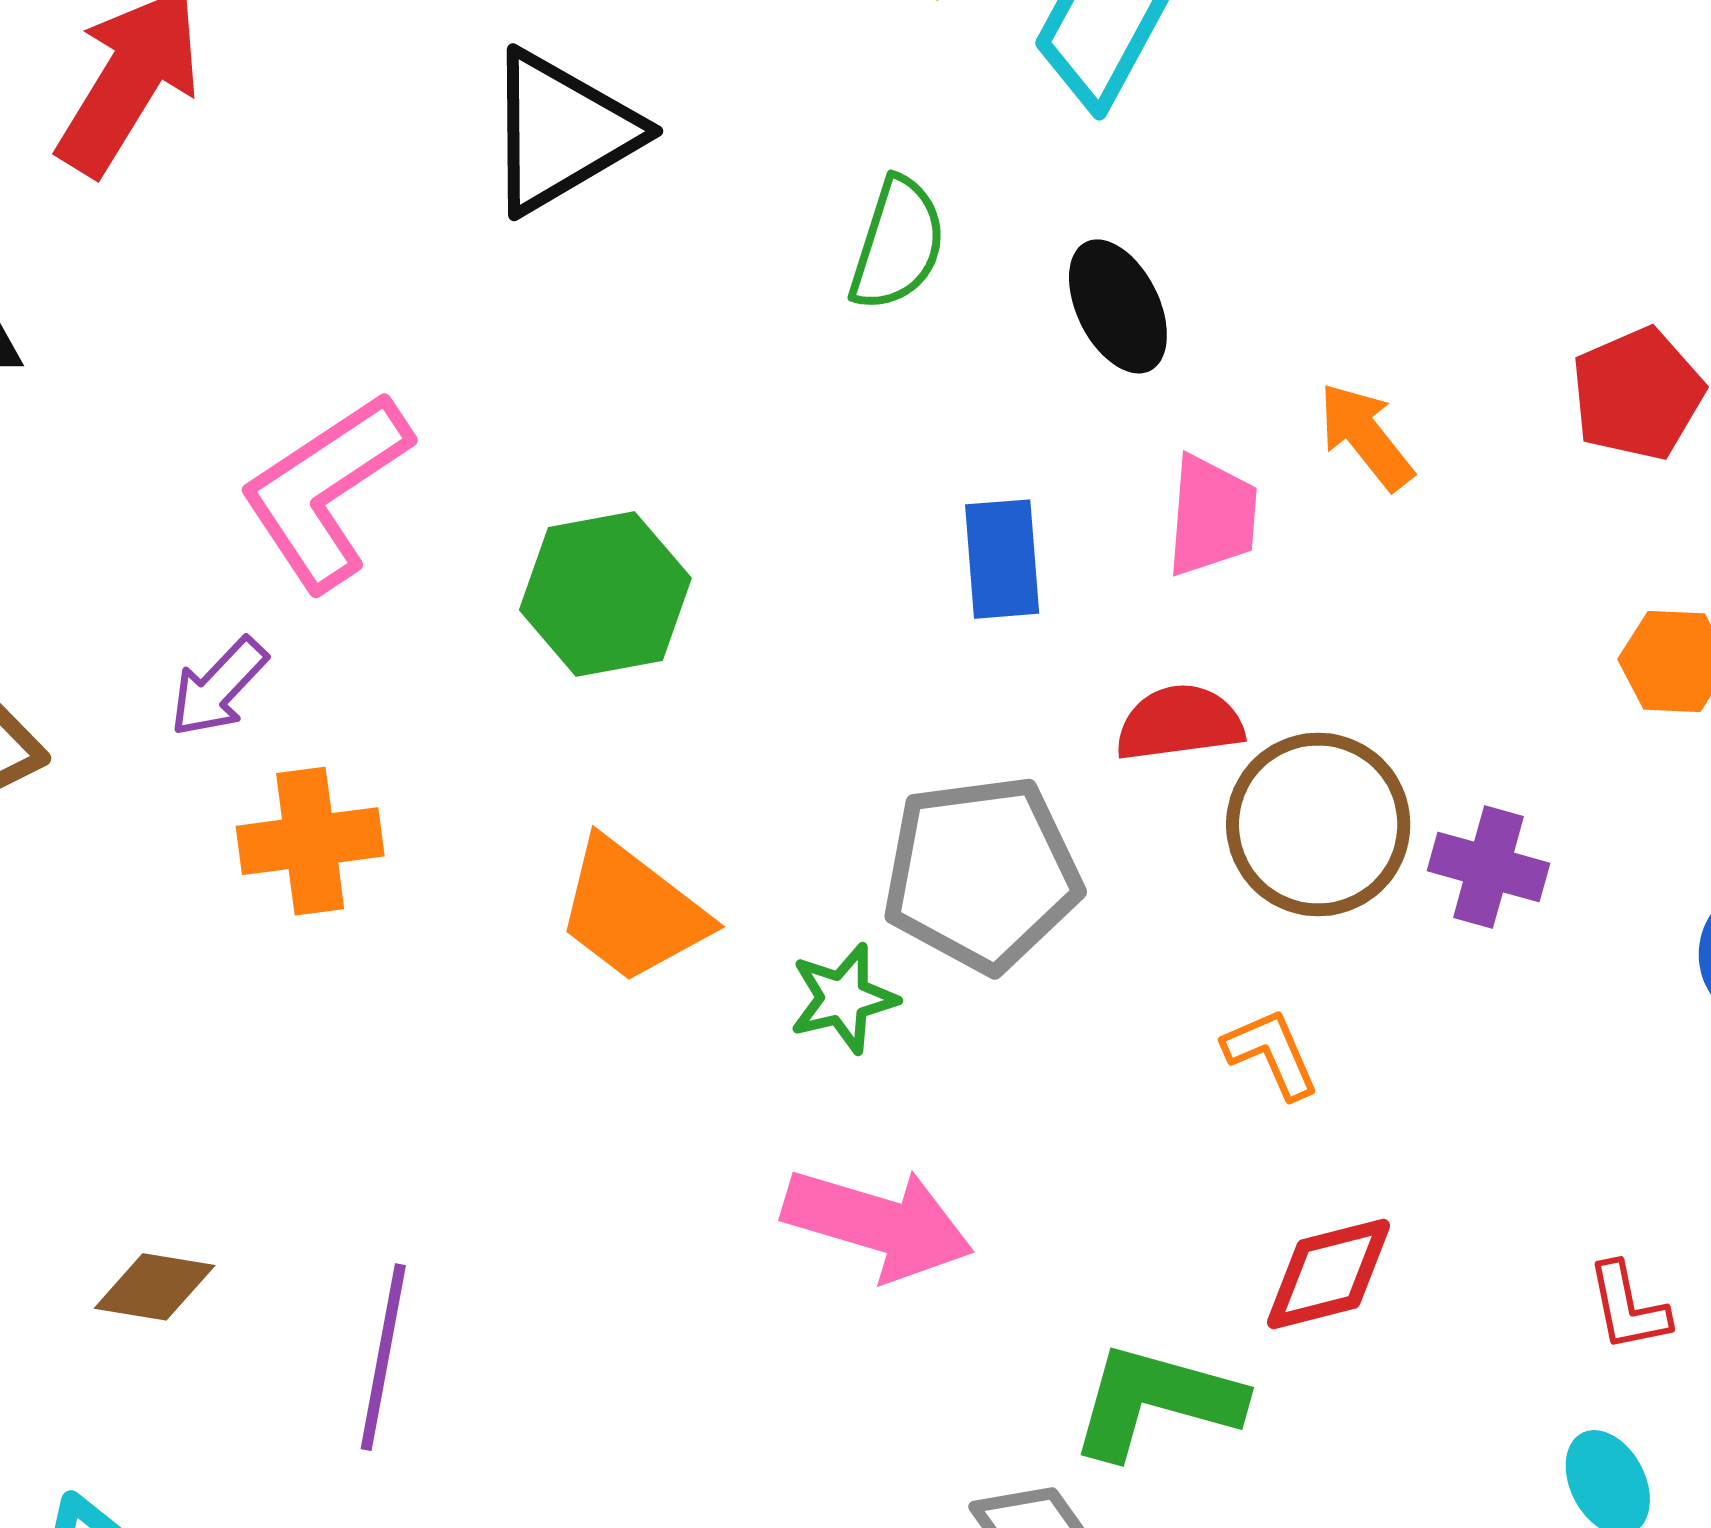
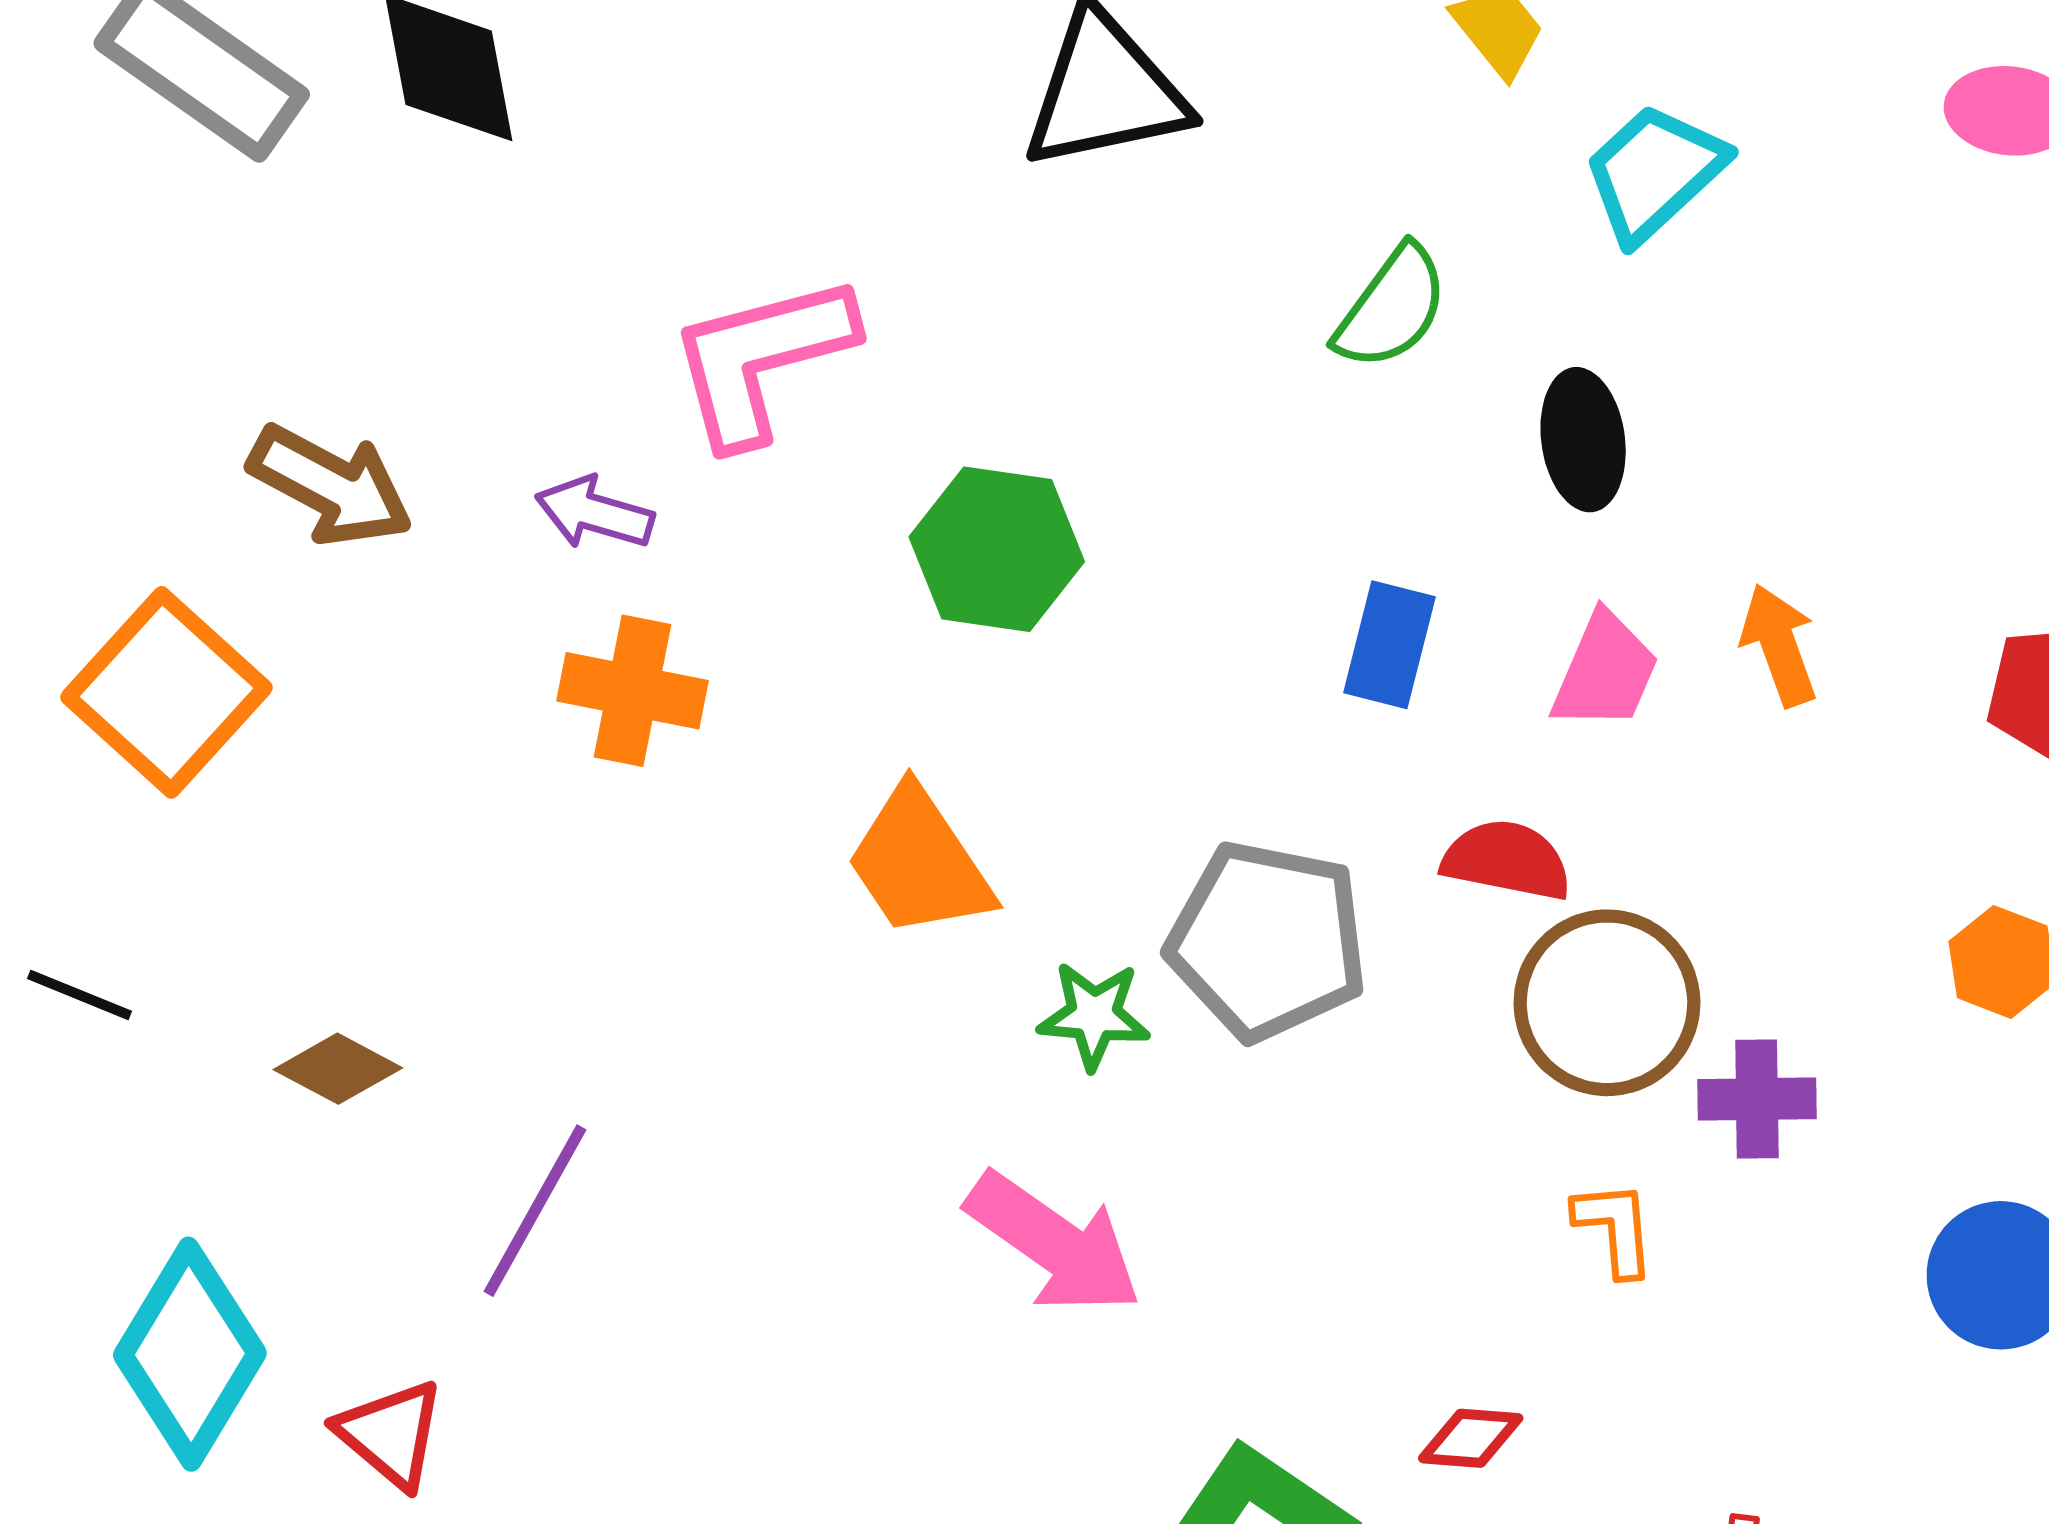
purple arrow: (218, 687) -> (594, 513), turned 44
purple cross: (1489, 867) -> (1757, 1099), turned -35
orange L-shape: (1271, 1053) -> (1615, 1228), moved
red diamond: (1328, 1274) -> (1471, 1438), size x0.7

